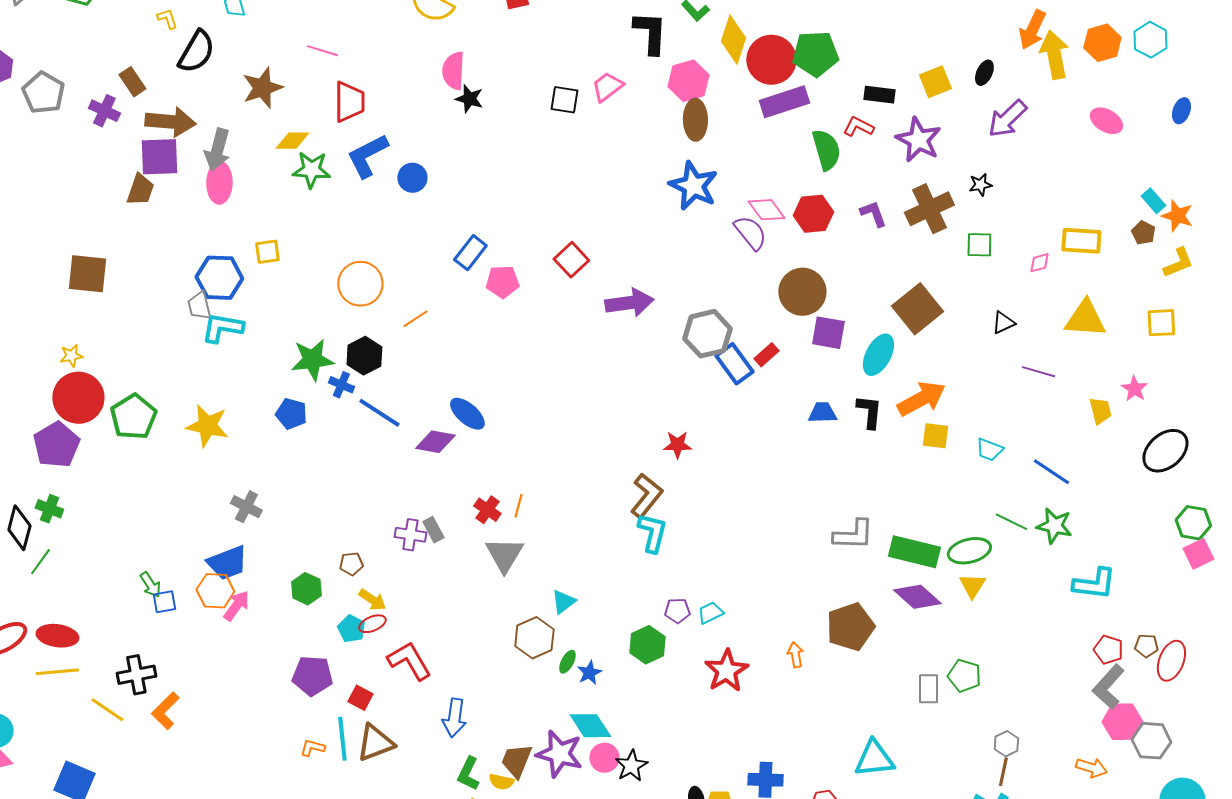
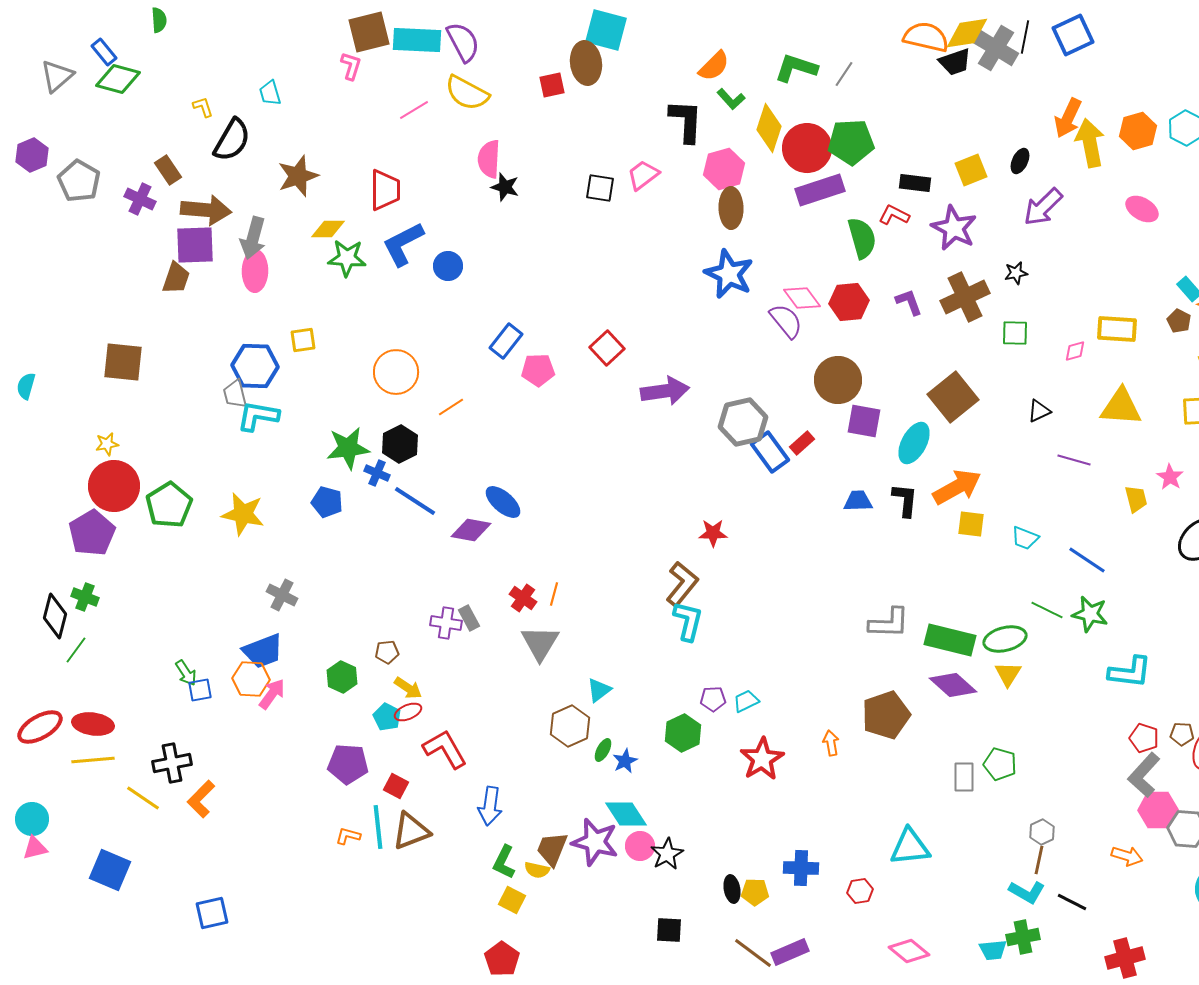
pink line: (322, 51) -> (414, 110), moved, turned -48

